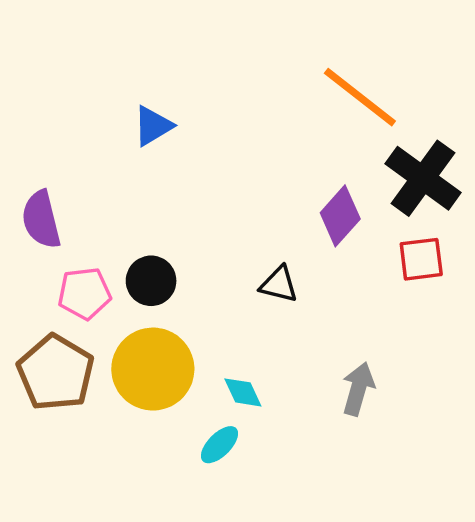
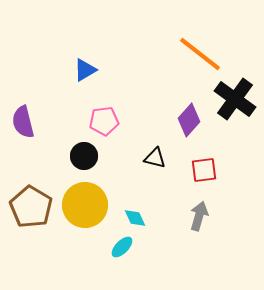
red square: (421, 259) -> (204, 170), moved
pink pentagon: (84, 293) -> (104, 121), moved

